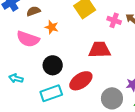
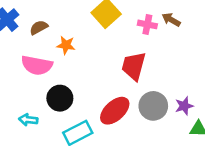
red trapezoid: (100, 50) -> (134, 66), turned -65
black circle: (53, 65) -> (60, 98), moved
gray circle: (112, 98) -> (153, 106), moved

